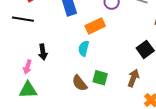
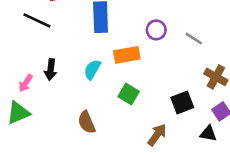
cyan semicircle: (84, 48) -> (92, 69), moved
green square: (100, 78) -> (129, 94), moved
green triangle: (28, 90) -> (18, 113), turned -36

